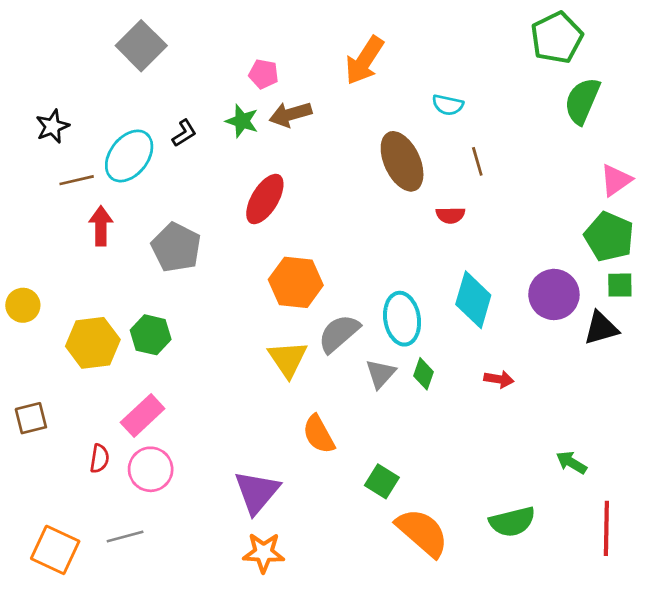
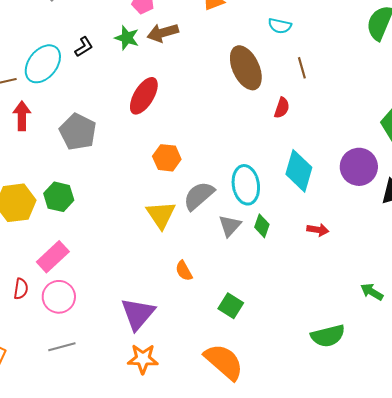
red semicircle: (450, 215) -> (282, 108), turned -70
orange hexagon: (296, 282) -> (167, 158), size x0.7
orange semicircle: (319, 434) -> (184, 271), size x0.7
orange semicircle: (422, 532) -> (224, 362), moved
gray line: (125, 536) -> (62, 347), moved

